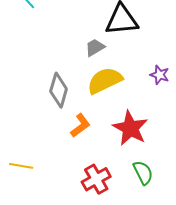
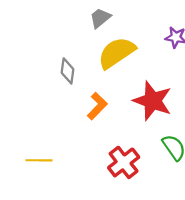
gray diamond: (59, 90) -> (68, 71), size x0.7

